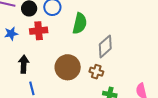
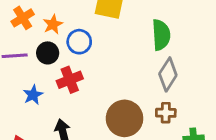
green semicircle: (80, 23) -> (161, 35), moved

